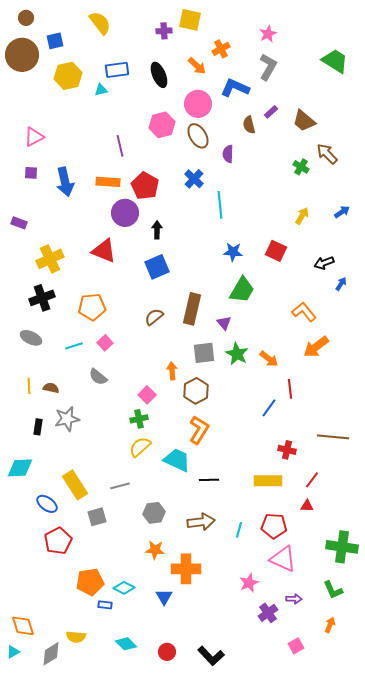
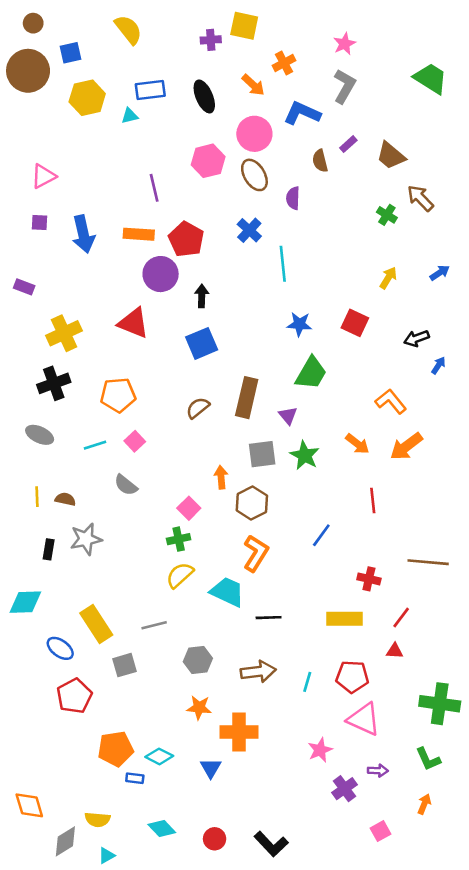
orange arrow: (269, 359) -> (357, 444), moved
blue line: (269, 408) -> (321, 535), moved
cyan triangle: (13, 652) -> (106, 856), moved

